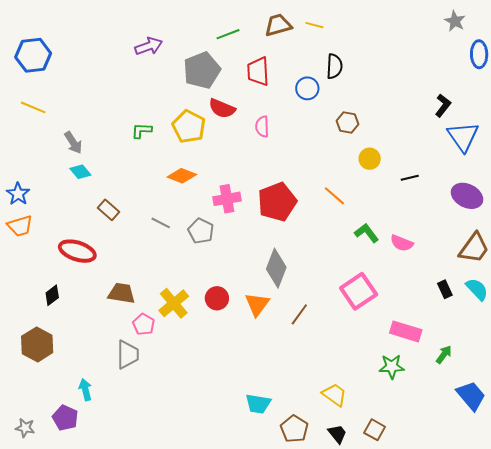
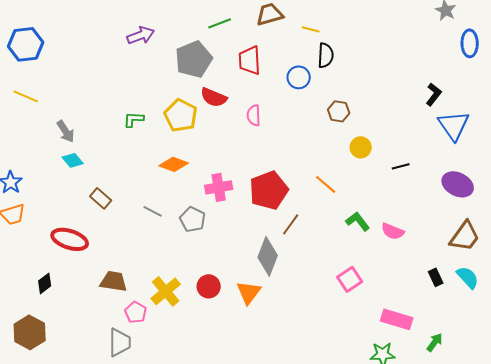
yellow line: (314, 25) -> (311, 29), moved
pink square: (359, 291) -> (350, 279), size x0.7
brown line: (299, 314) -> (291, 224), moved

